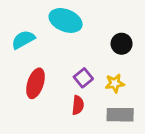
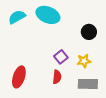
cyan semicircle: (23, 40) -> (17, 17), moved
red ellipse: (36, 83) -> (19, 77), moved

